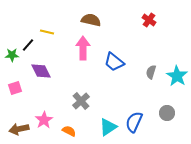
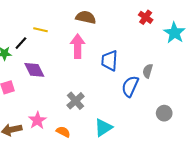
blue trapezoid: (114, 62) -> (110, 61), turned 55
cyan star: (177, 76) -> (174, 33), moved
blue semicircle: (134, 122) -> (130, 86), moved

